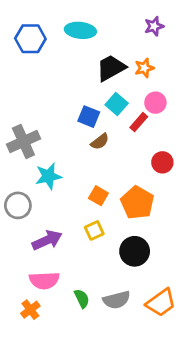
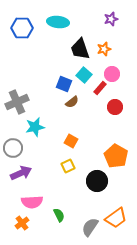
black trapezoid: (111, 68) -> (80, 49), turned -80
red circle: (162, 162) -> (115, 107), moved
orange pentagon: (137, 203) -> (116, 156), moved
purple arrow: (47, 240) -> (21, 173), moved
gray semicircle: (117, 300) -> (90, 227), moved, turned 138

